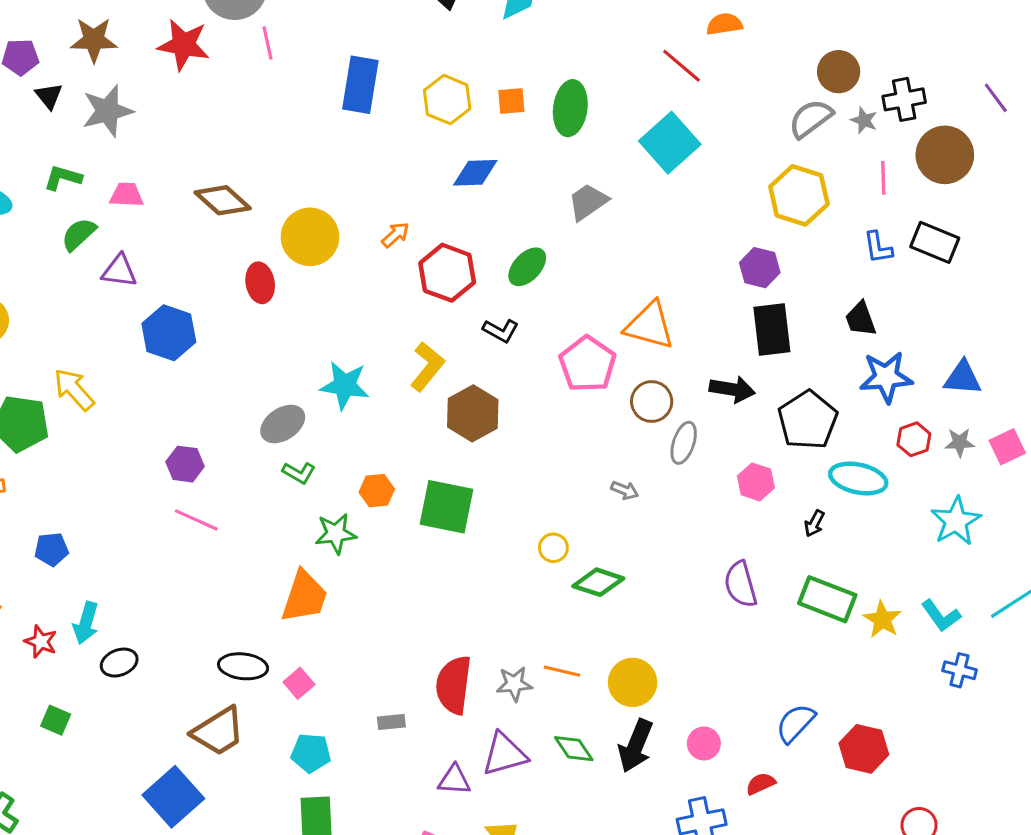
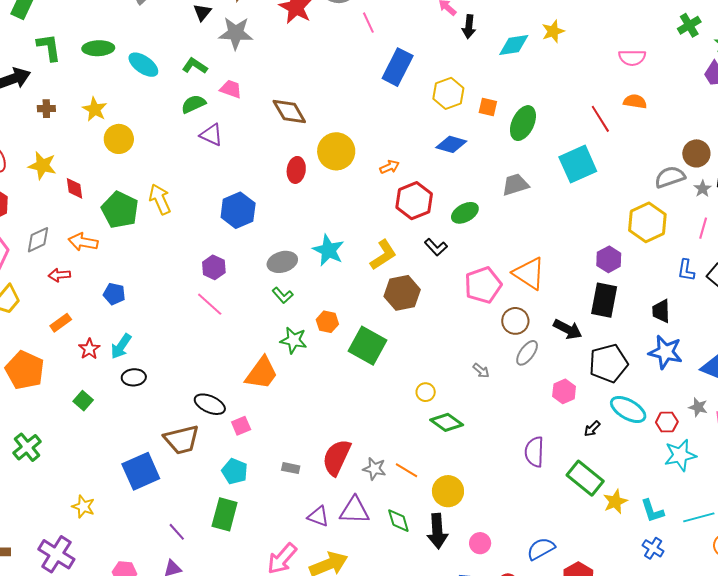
pink line: (267, 43) -> (368, 23), moved, turned -30
blue hexagon: (169, 333) -> (238, 210), moved
red hexagon: (914, 439) -> (667, 422), moved
black arrow: (636, 746) -> (437, 531), turned -44

